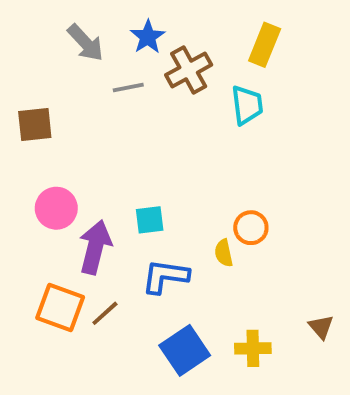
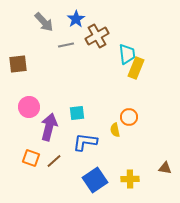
yellow rectangle: (265, 45) -> (136, 68), moved
orange square: (60, 307) -> (31, 158), size x0.7
brown triangle: (321, 327) -> (165, 168), turned -40

